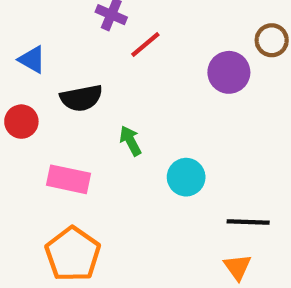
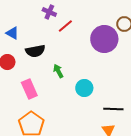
purple circle: (229, 72) -> (104, 39), size x1.4
pink rectangle: (68, 179) -> (29, 89), turned 54

